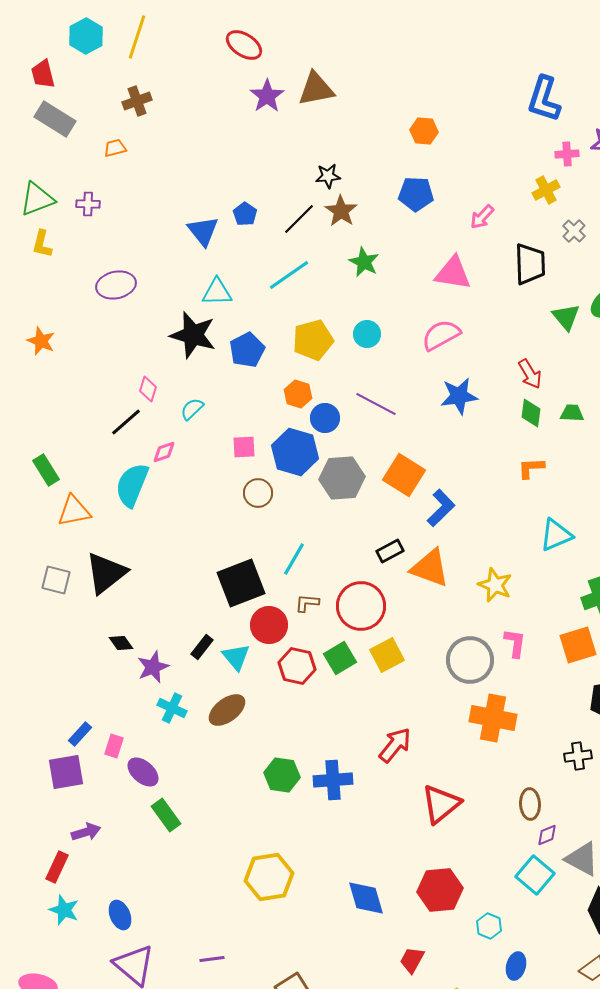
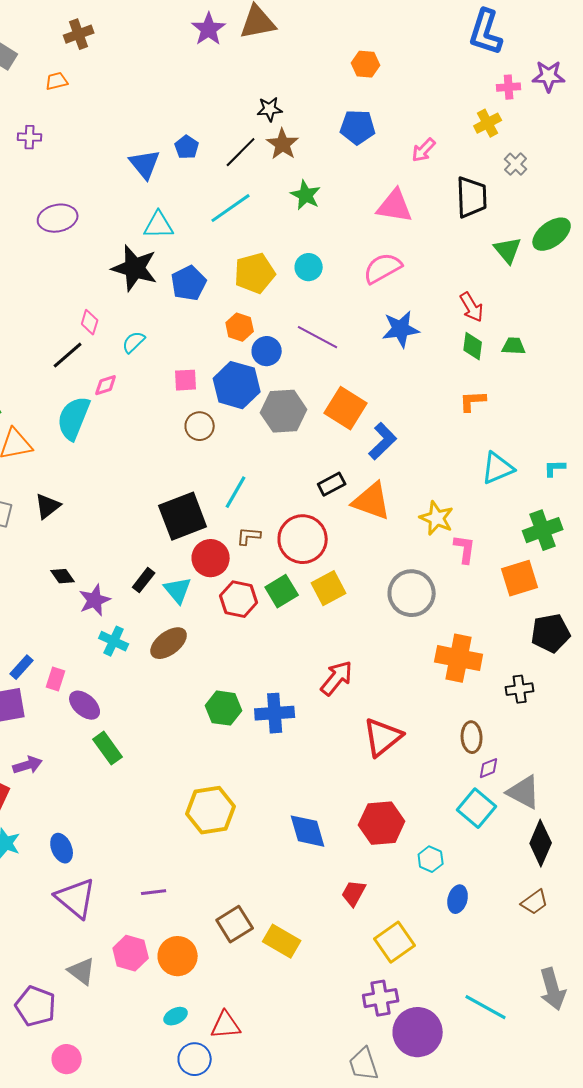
black triangle: (106, 573) -> (48, 506), size x0.6
pink L-shape: (515, 643) -> (465, 549), moved
orange cross: (493, 718) -> (459, 658), moved

